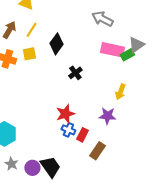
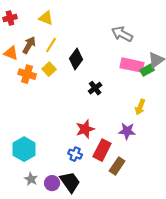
yellow square: (29, 54) -> (49, 69), turned -32
blue cross: (68, 130) -> (75, 154), moved
red rectangle: (82, 135) -> (102, 150), size x1.5

